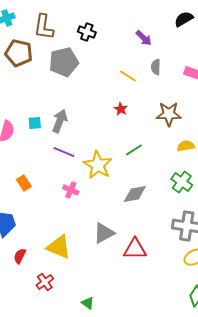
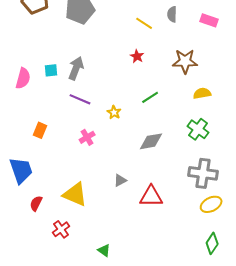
yellow star: (98, 165) -> (114, 112), size x0.5
orange rectangle: (24, 183) -> (40, 130), turned 56
pink cross: (71, 190) -> (87, 137), turned 35
gray triangle: (104, 233) -> (120, 180), size x0.6

